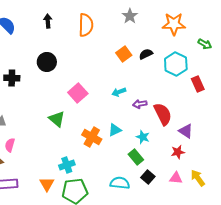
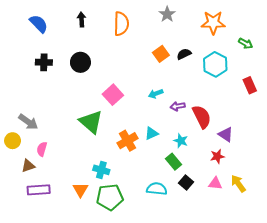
black cross: (12, 78) -> (44, 62), moved
red rectangle: (198, 84) -> (250, 85), moved
green triangle: (57, 119) -> (91, 122), size x1.4
orange cross: (92, 137) -> (127, 141), turned 30
cyan cross: (67, 165) -> (101, 170), turned 35

